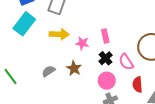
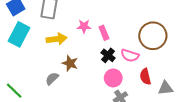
pink star: (82, 43) -> (84, 26), moved
pink semicircle: (126, 62) -> (130, 55), turned -30
brown star: (74, 68) -> (70, 63), moved

